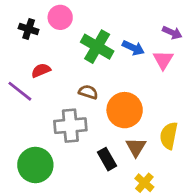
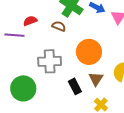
purple line: (20, 91) -> (14, 35), turned -36
brown semicircle: (88, 92) -> (59, 26), moved

